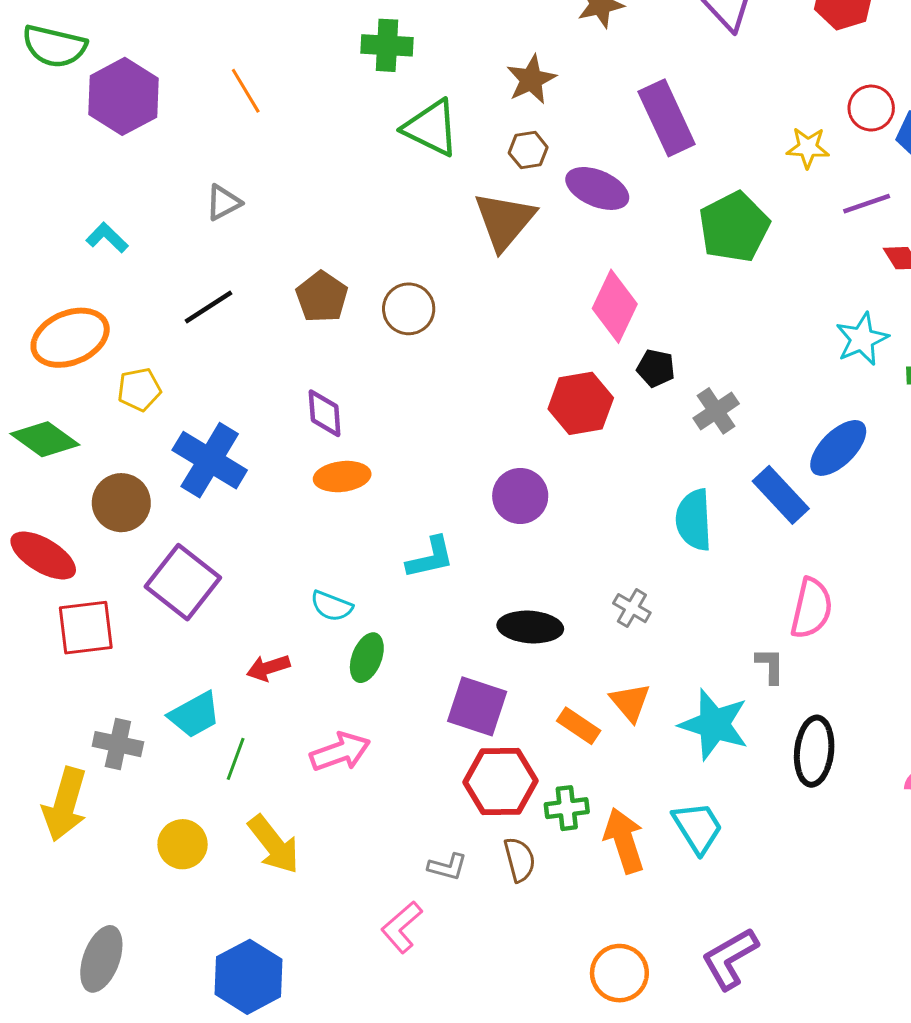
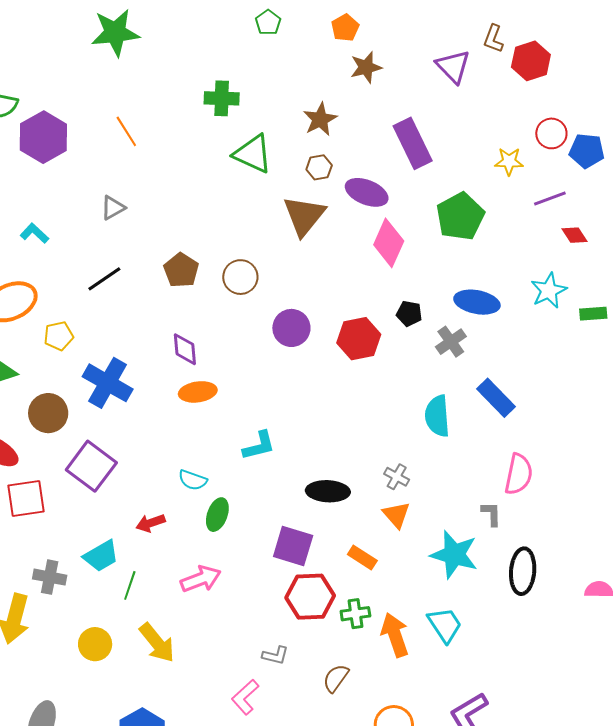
pink diamond: (615, 306) -> (389, 243), moved
blue ellipse: (838, 448) -> (477, 302), moved, turned 57
purple circle: (520, 496) -> (291, 328), moved
orange triangle: (630, 702) -> (396, 515), moved
brown semicircle: (520, 860) -> (336, 678), moved, turned -128

